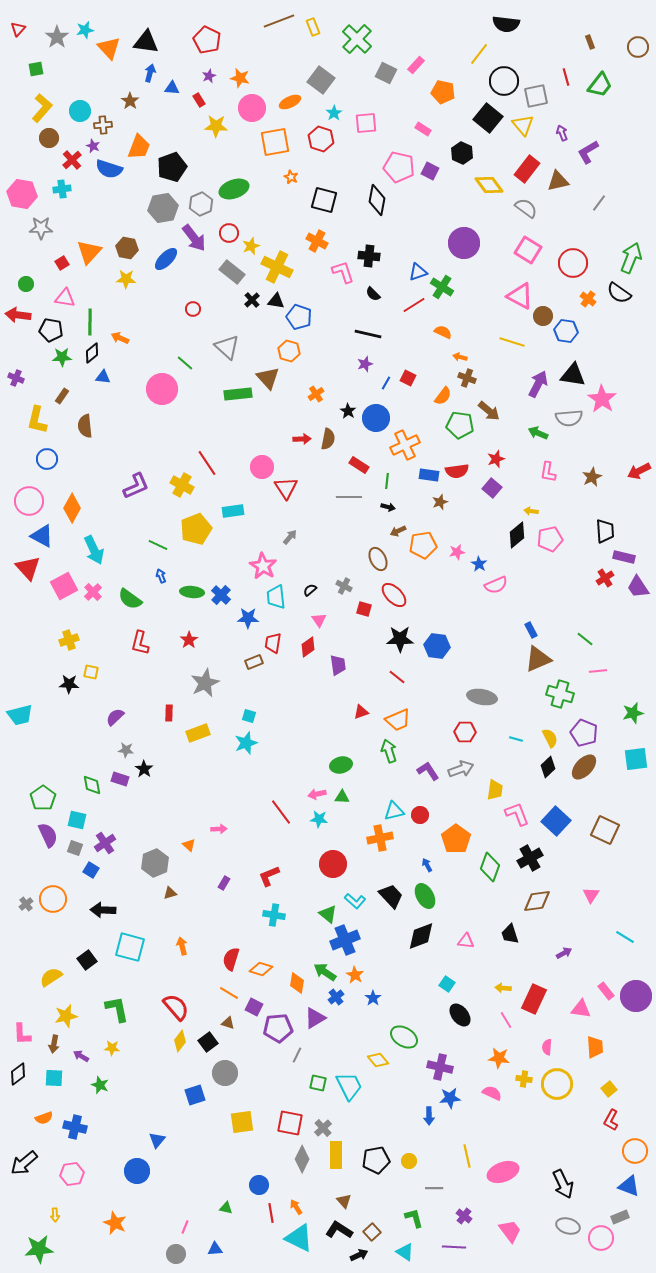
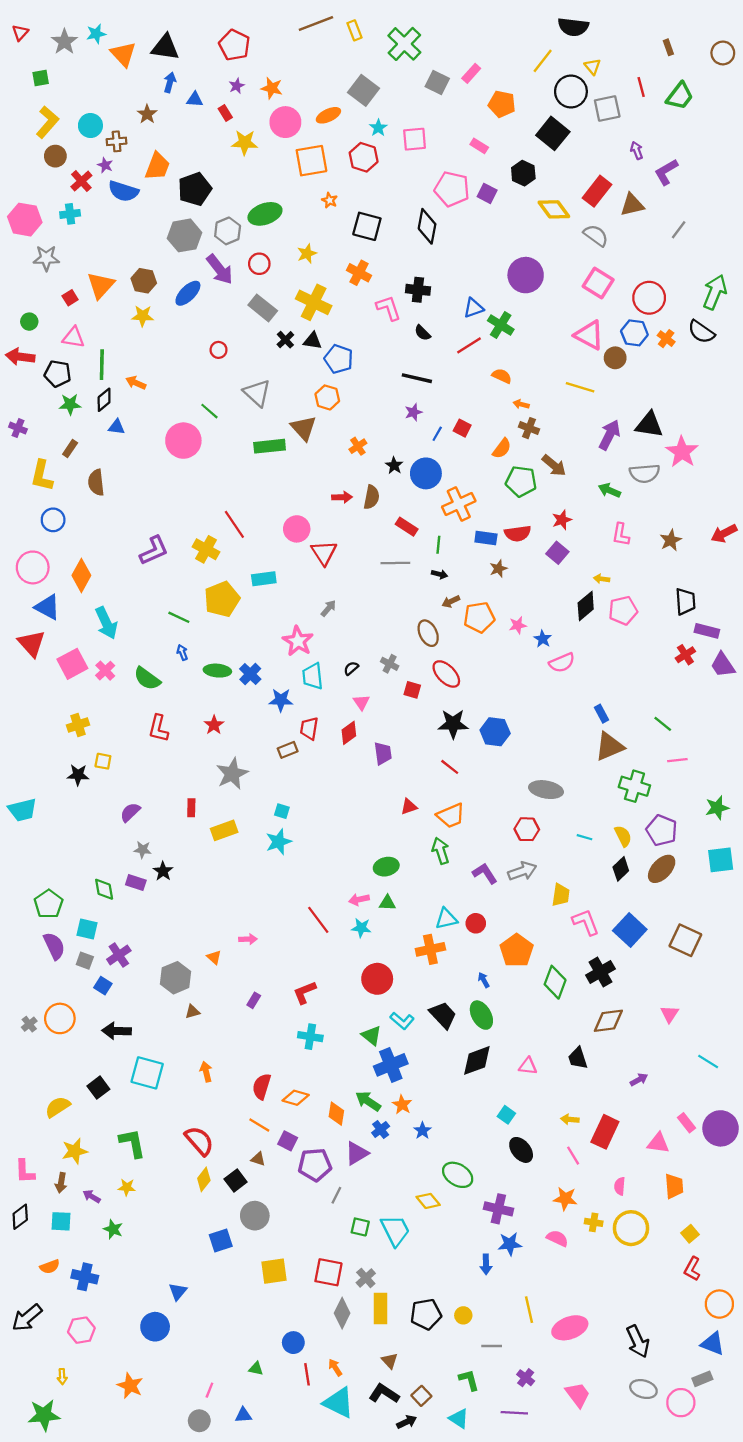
yellow triangle: (523, 125) -> (592, 67), moved, size x0.7
yellow star: (251, 246) -> (307, 254), moved
blue hexagon: (566, 331) -> (634, 333), moved

